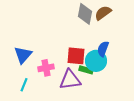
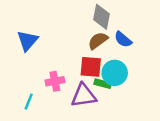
brown semicircle: (103, 13) -> (98, 41), moved
blue semicircle: (103, 49) -> (123, 39), moved, turned -70
blue triangle: (23, 55) -> (27, 41), moved

